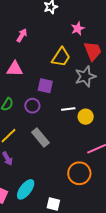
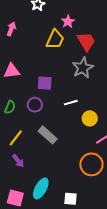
pink arrow: (22, 35) -> (11, 29), moved
yellow trapezoid: (61, 57) -> (55, 39), moved
yellow circle: (86, 117) -> (90, 118), moved

